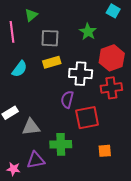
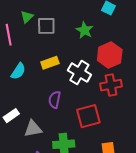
gray square: (50, 38) -> (46, 26), moved
white cross: (81, 74) -> (79, 72), turned 30
purple semicircle: (67, 99) -> (55, 100), moved

